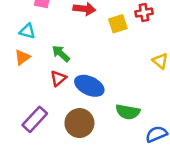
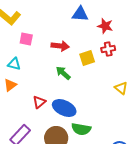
green arrow: (61, 54) -> (63, 73), moved
green semicircle: (128, 112) -> (81, 129), moved

